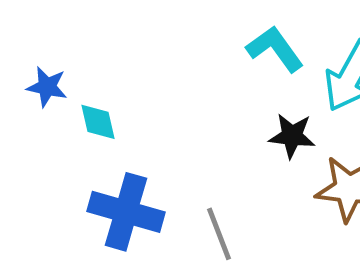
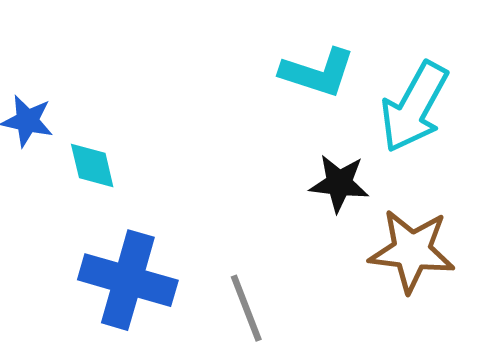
cyan L-shape: (275, 49) -> (318, 73), turned 144

